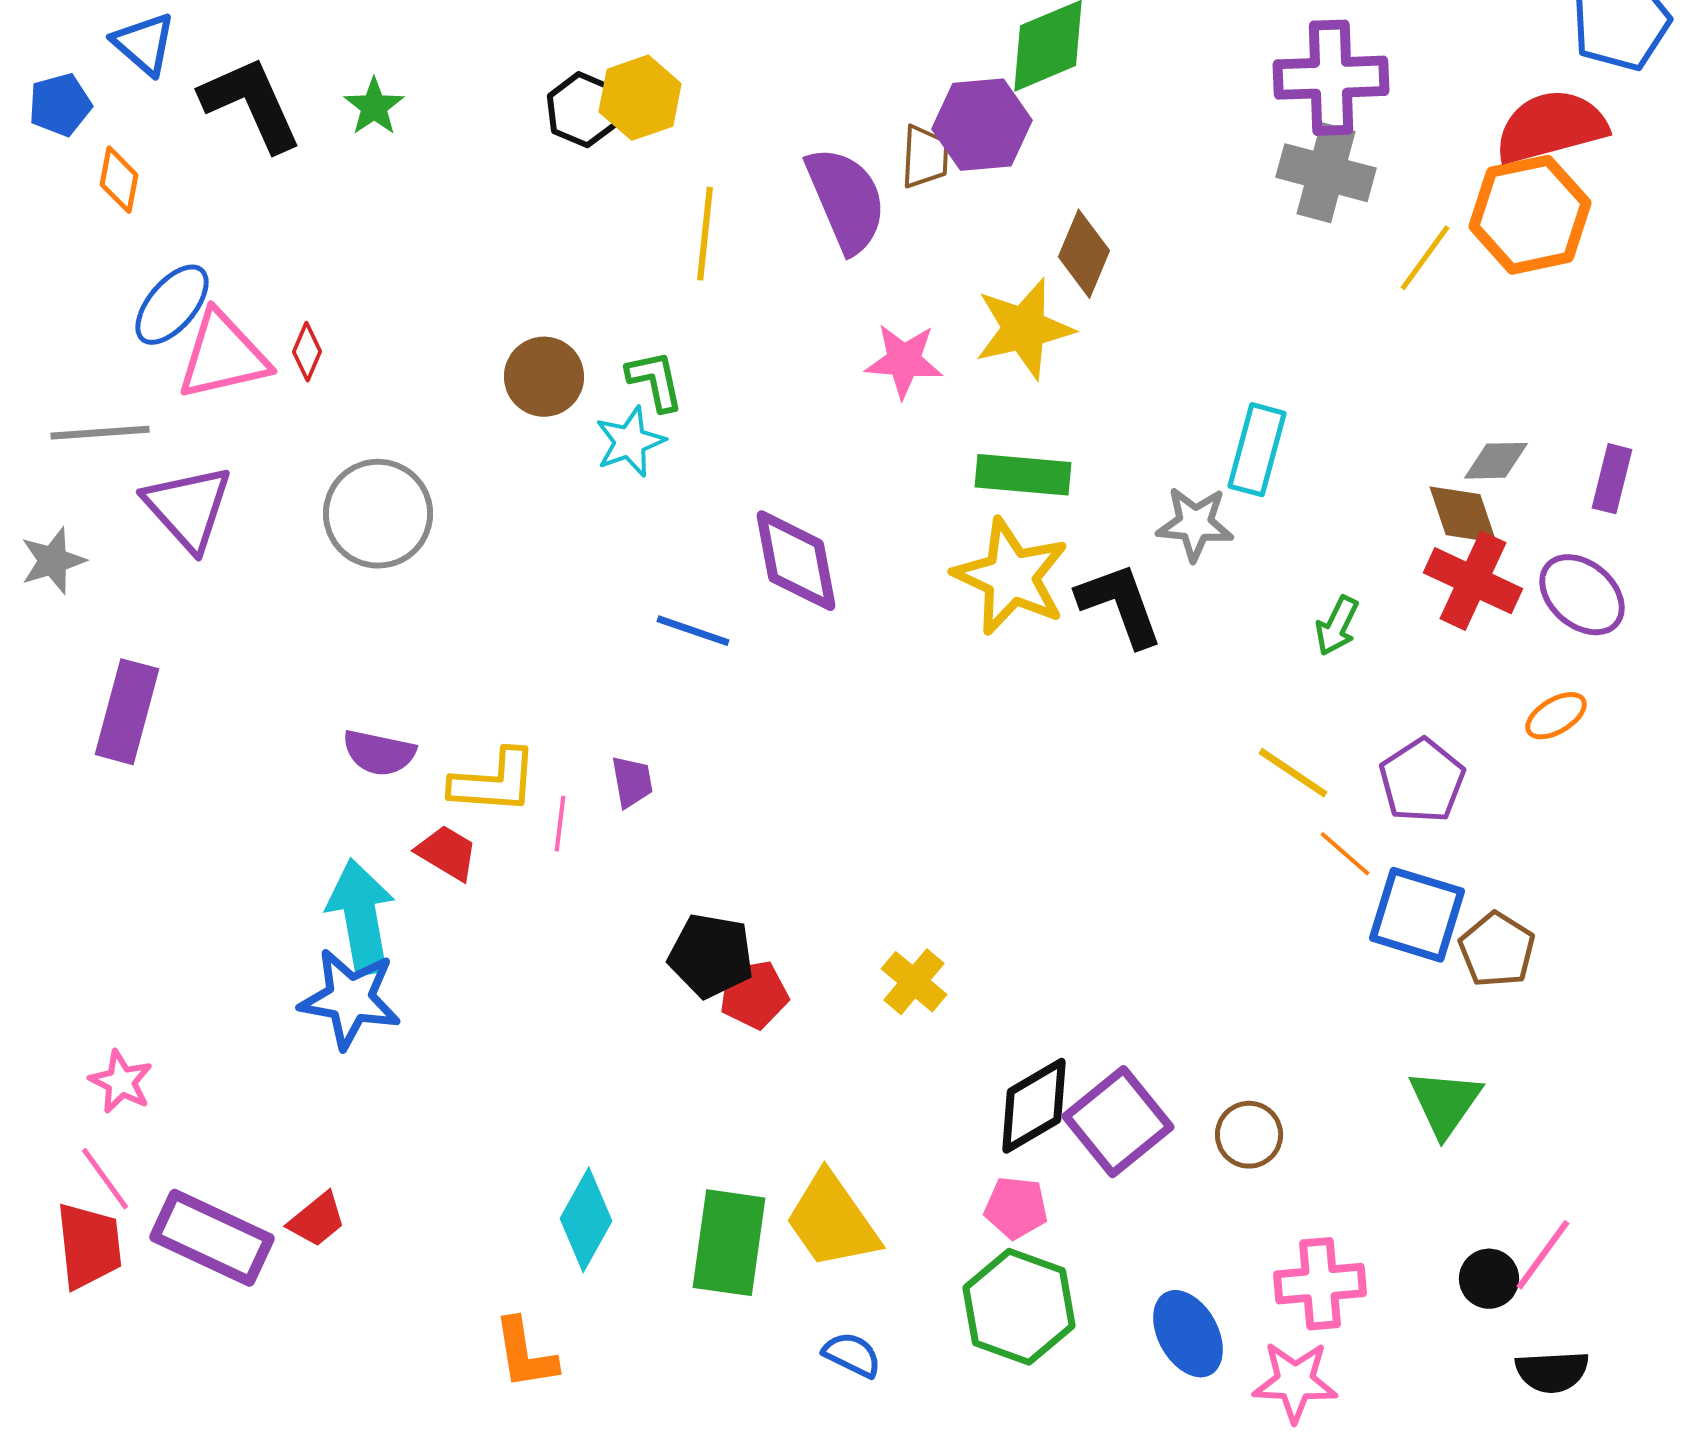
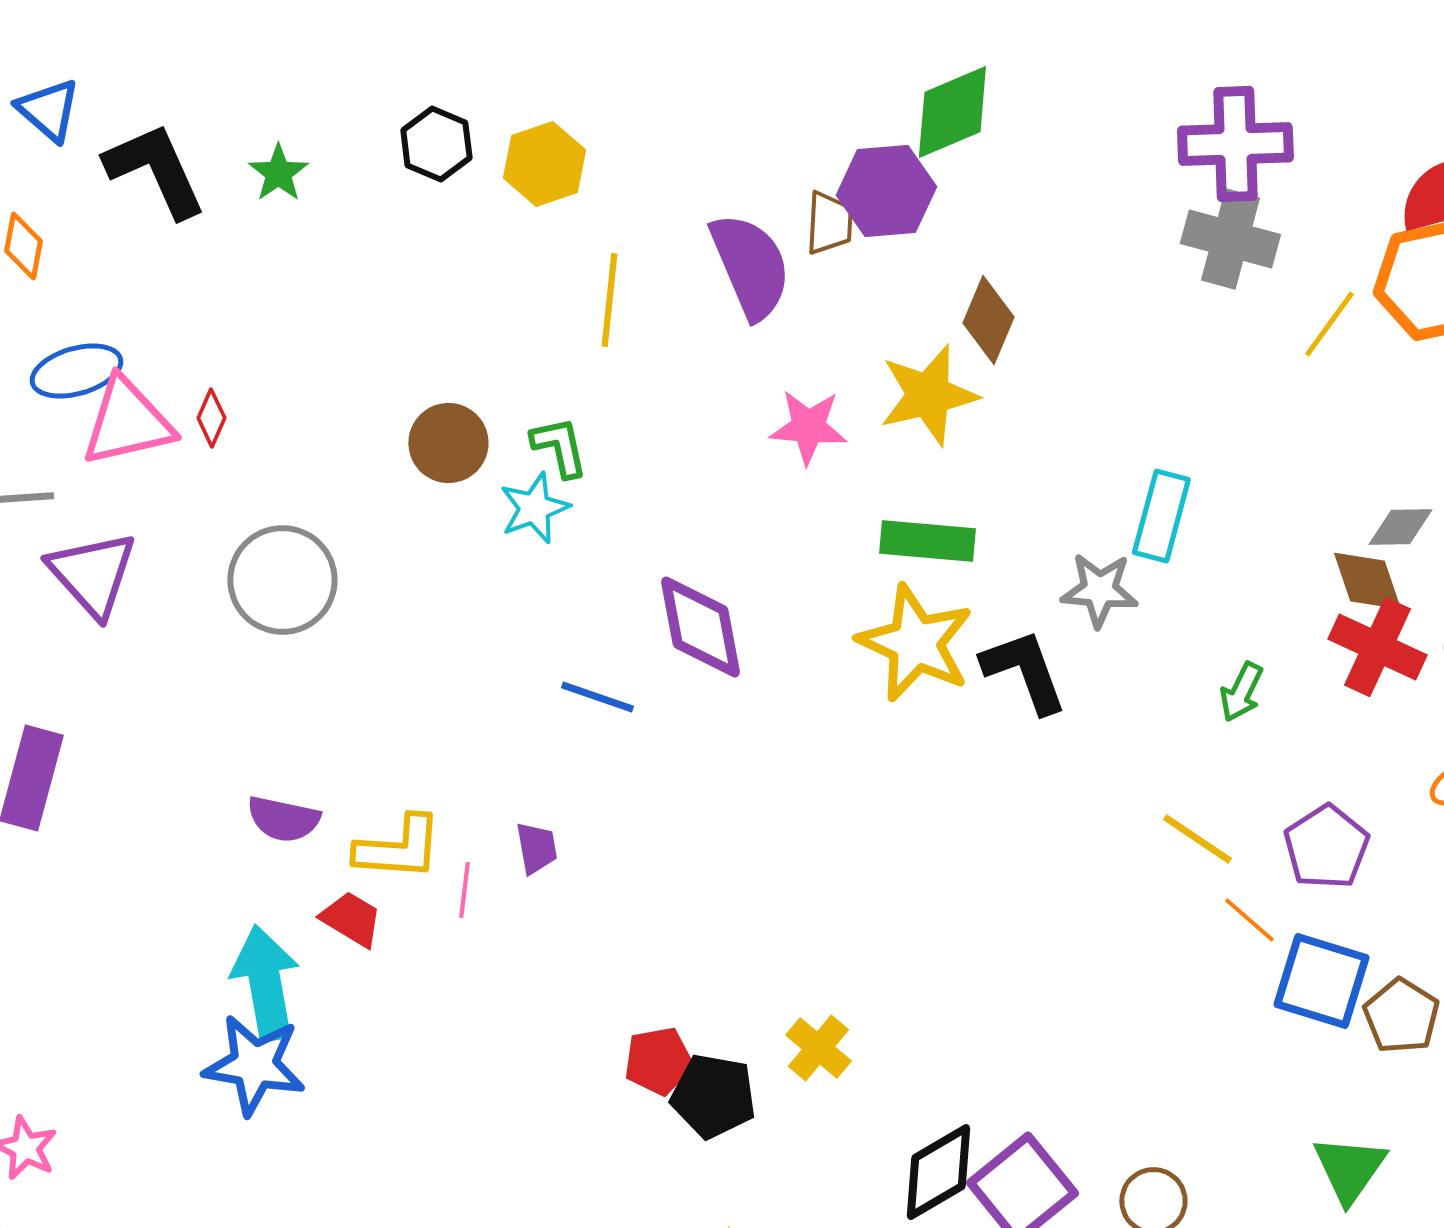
black hexagon: (583, 110) -> (436, 144), moved
blue ellipse: (172, 305) -> (76, 371), turned 34
black pentagon: (711, 956) -> (713, 1096), moved

